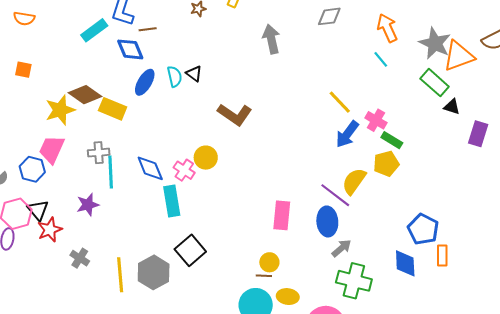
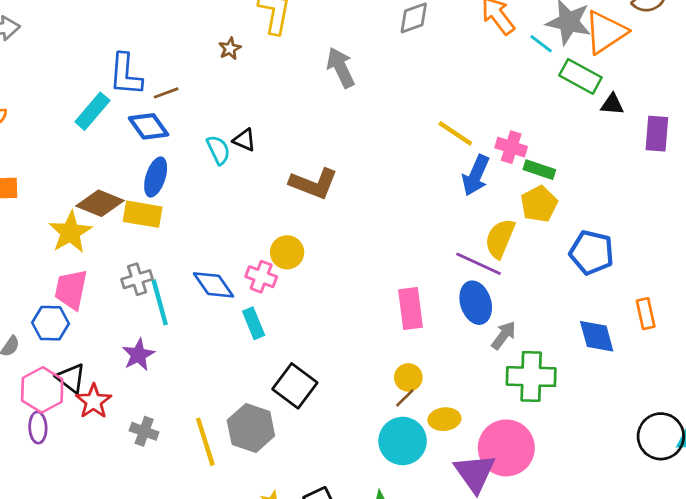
cyan line: (381, 59) -> (541, 44), moved
blue ellipse: (145, 82) -> (156, 177), moved
cyan rectangle: (172, 201) -> (254, 323), size x0.7
blue pentagon: (423, 229) -> (592, 252), moved
brown line: (264, 276) -> (405, 398), turned -35

